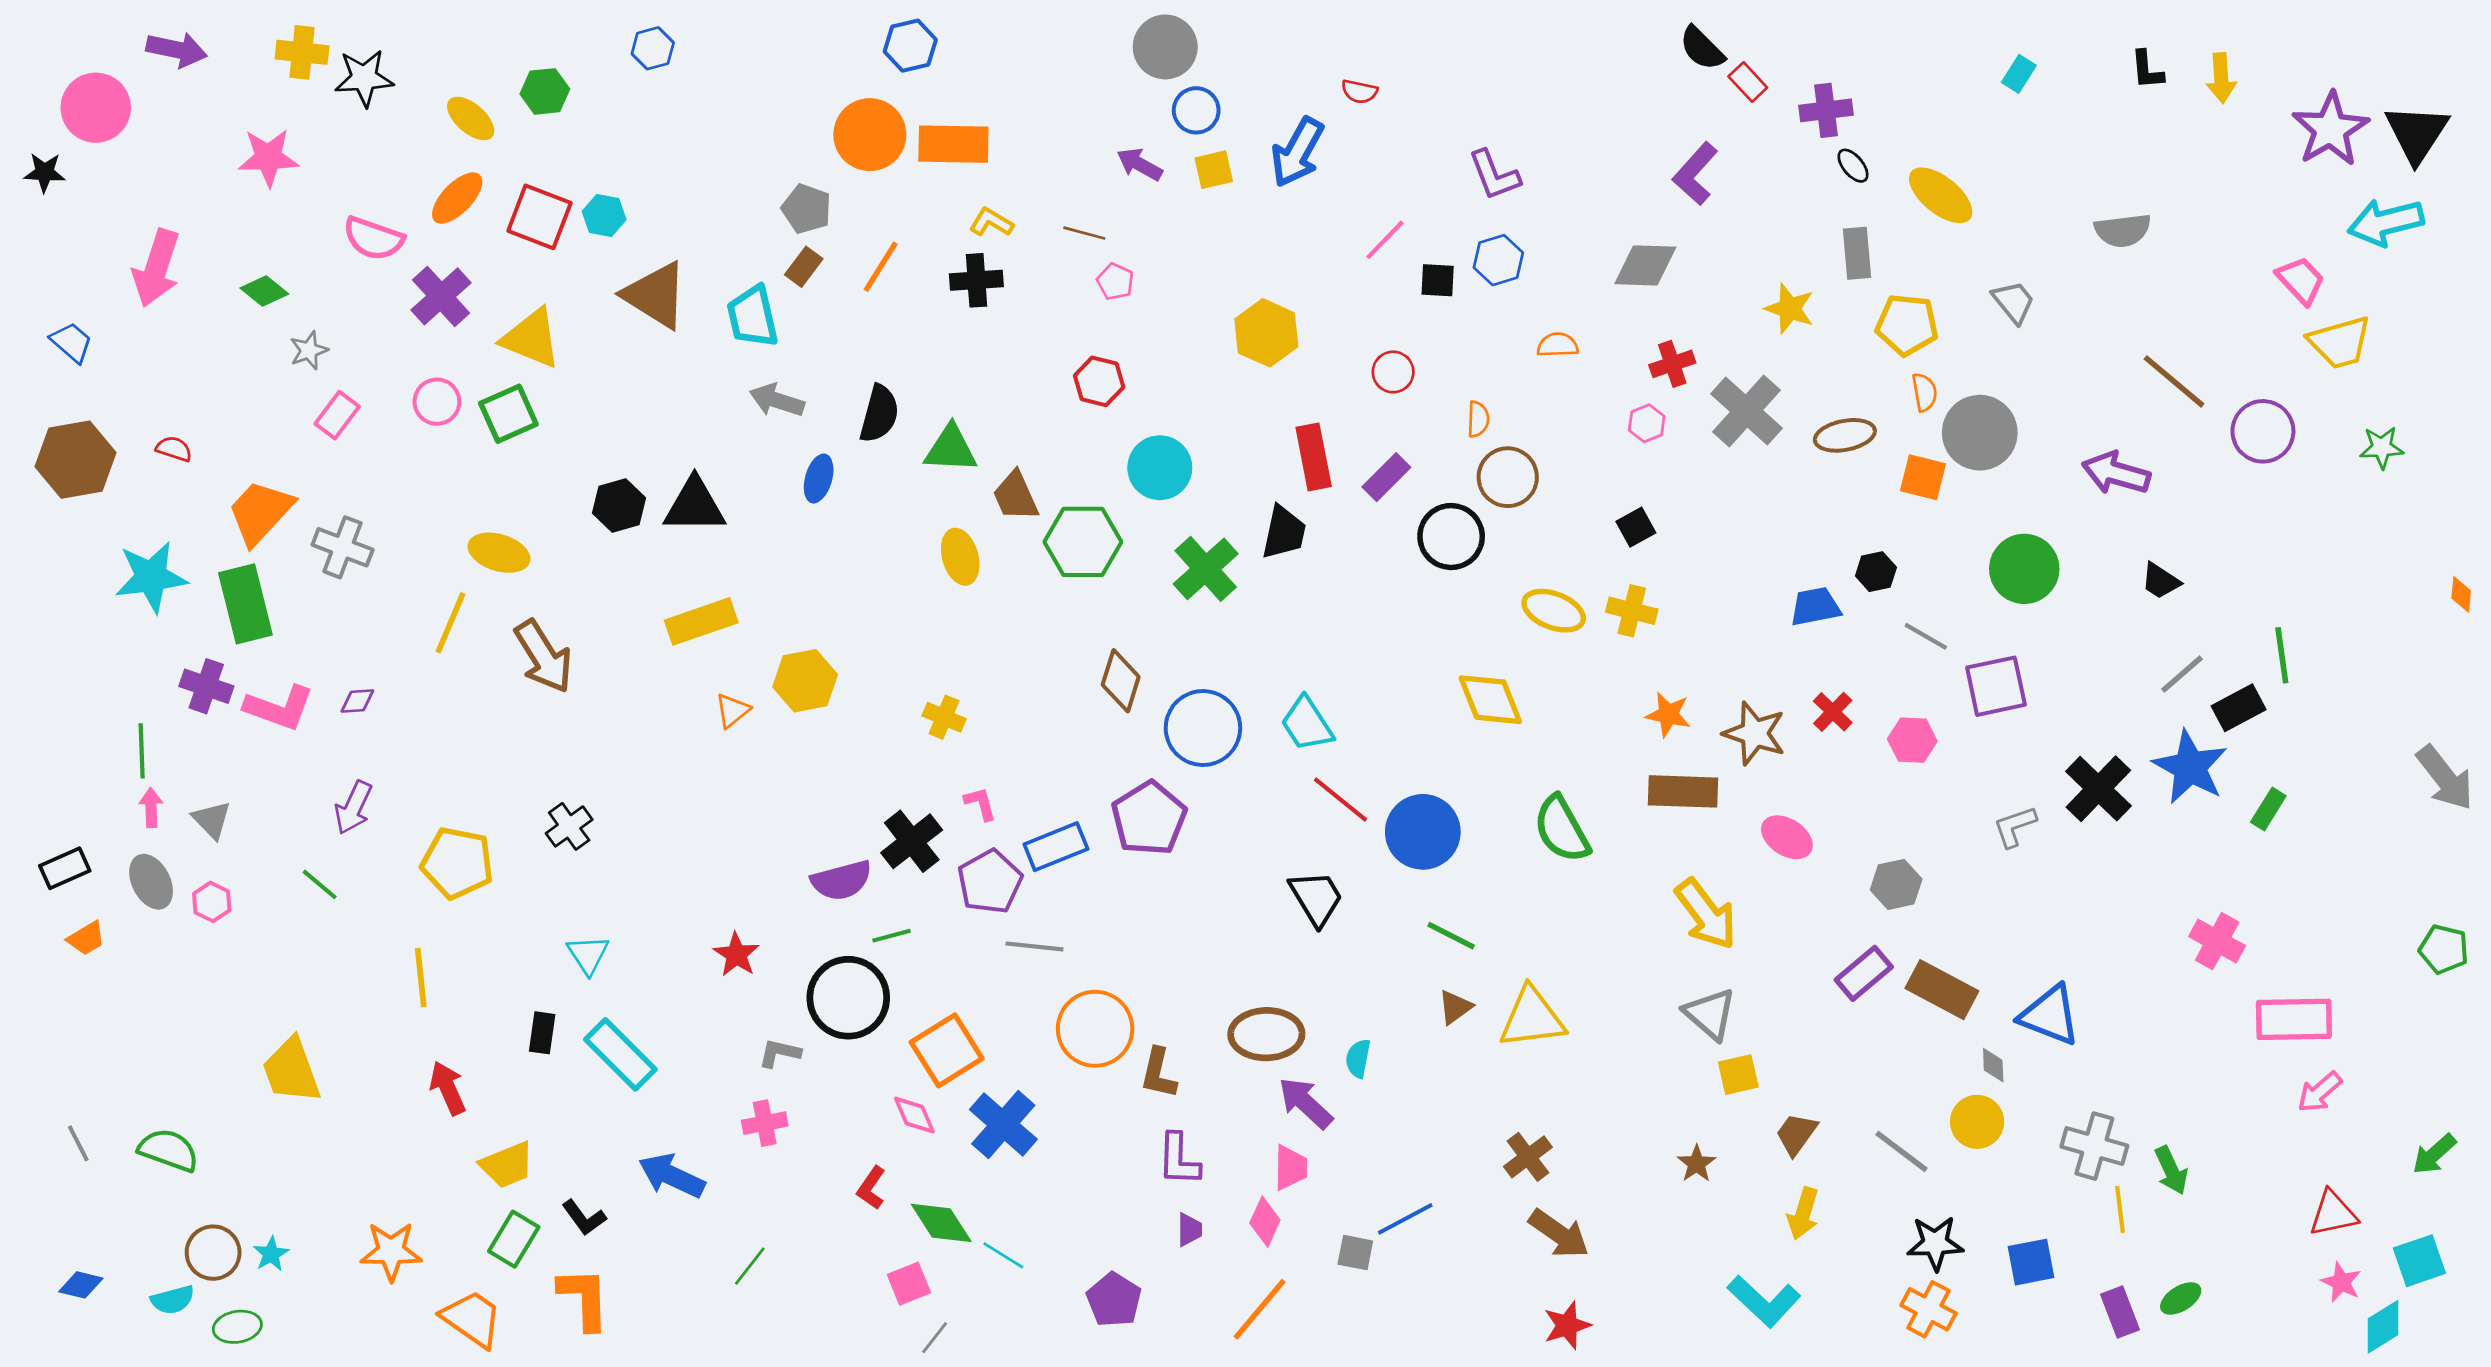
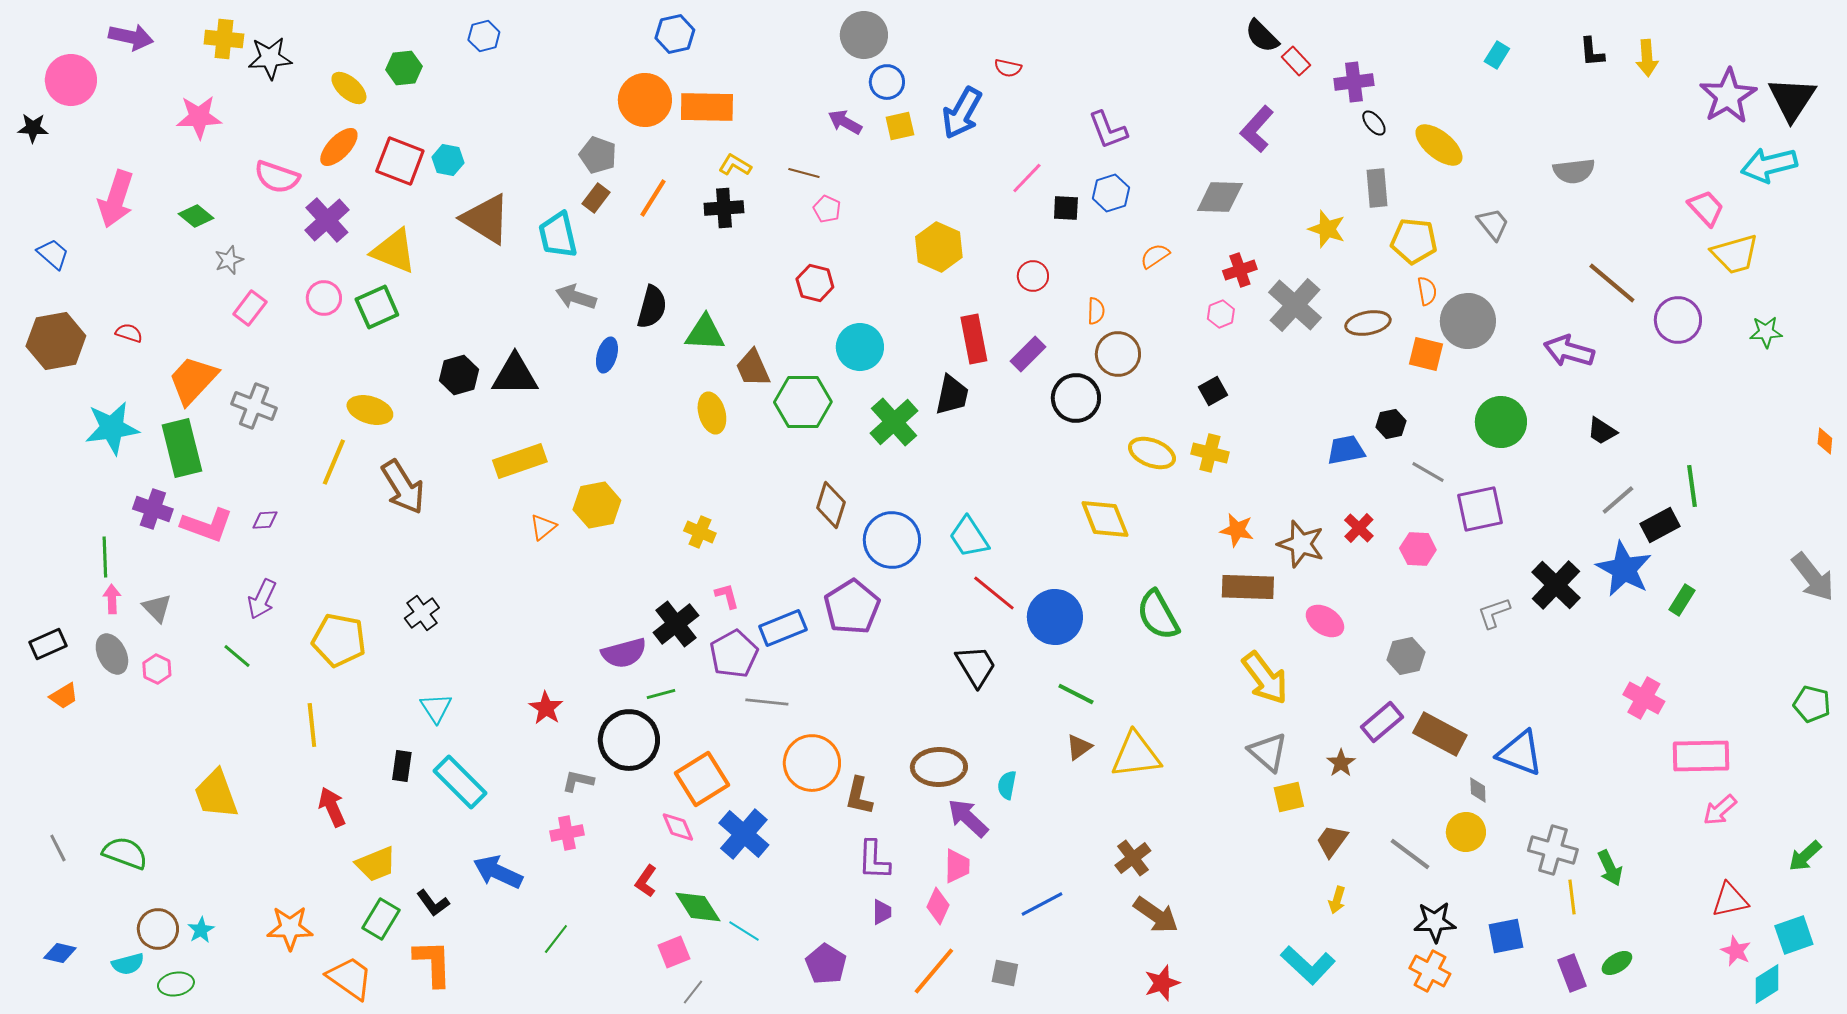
orange semicircle: (1558, 345) -> (1155, 256), turned -32
brown star: (1697, 1164) -> (1341, 763), moved
yellow arrow: (1803, 1213) -> (1337, 900), size x0.7
gray square: (1355, 1253) -> (1005, 973), moved

